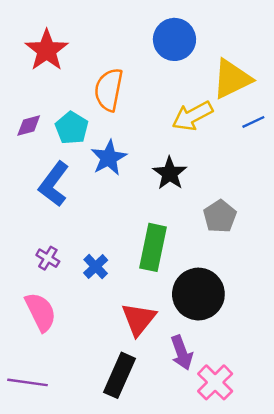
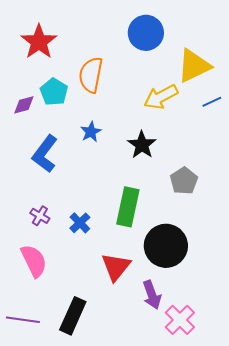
cyan pentagon: (72, 128) -> (54, 92), moved
blue star: (109, 158) -> (91, 132), size x0.7
black rectangle: (120, 375) -> (73, 316), moved

